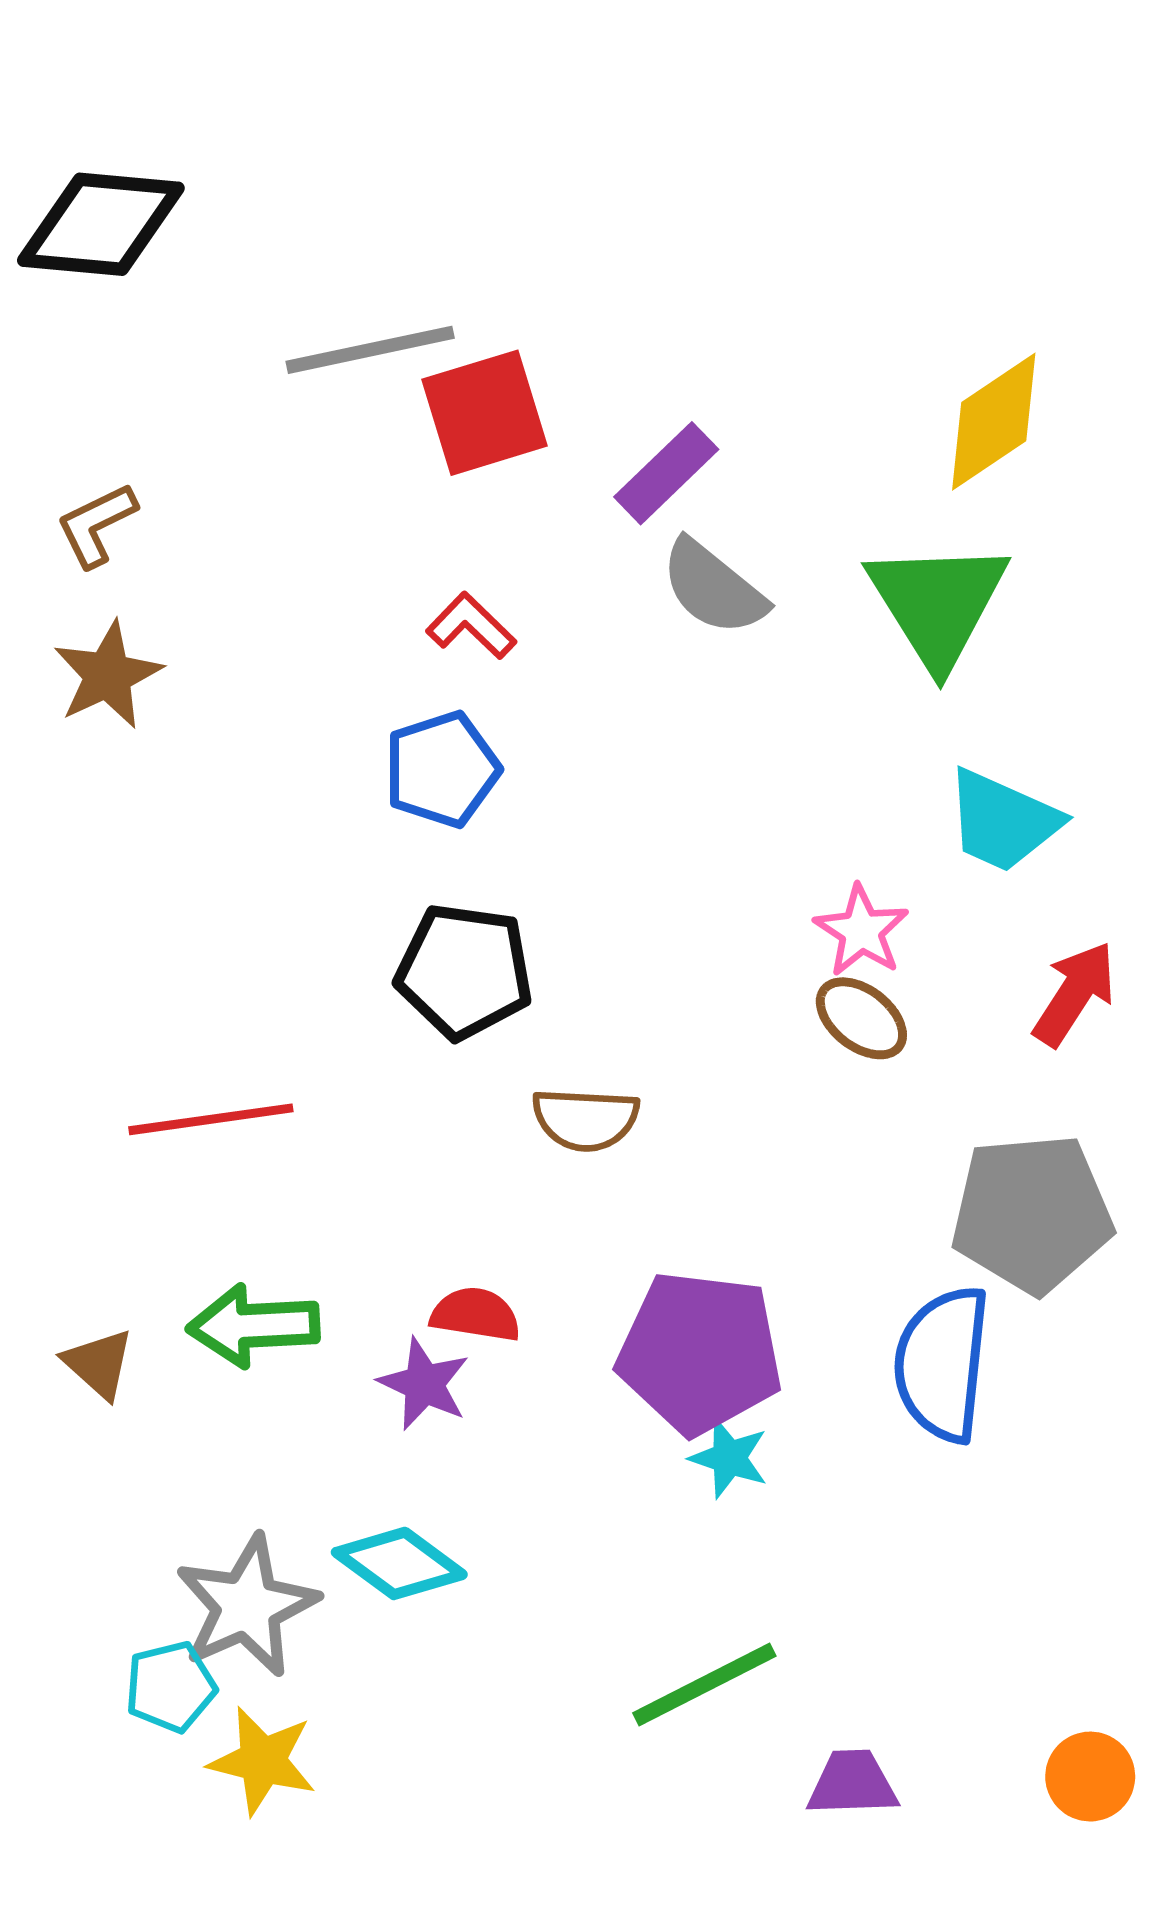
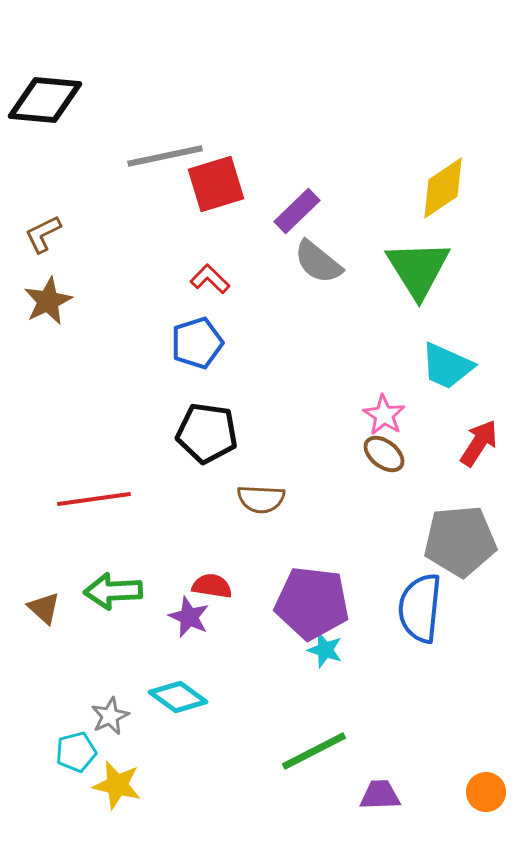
gray star: (247, 1606) -> (110, 716), size x0.6

